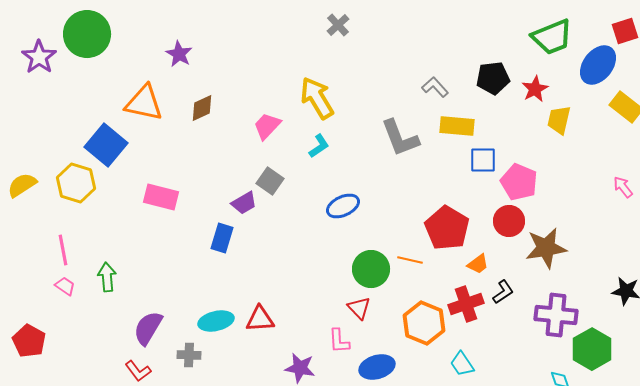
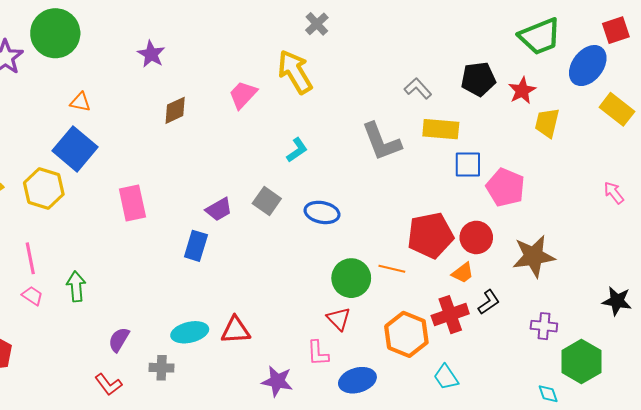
yellow arrow: (317, 98) -> (295, 72), moved
orange triangle: (144, 103) -> (80, 102), moved, size x0.5
pink trapezoid: (267, 126) -> (243, 95), moved
gray square: (270, 181) -> (267, 201), moved
pink rectangle: (161, 197) -> (132, 203), turned 64
blue ellipse: (343, 206) -> (322, 212), turned 36
red circle: (509, 221) -> (476, 237), moved
red pentagon: (447, 228) -> (430, 235), turned 30
purple cross: (556, 315) -> (544, 326), size x0.6
purple semicircle: (148, 328) -> (119, 340), size x0.7

